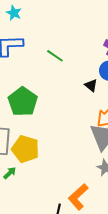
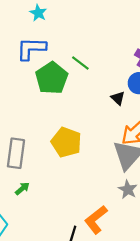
green pentagon: (23, 102) -> (52, 78), moved
yellow pentagon: (25, 149) -> (66, 142), moved

